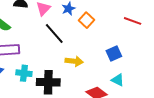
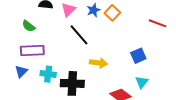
orange square: (86, 20) -> (112, 13), moved
cyan triangle: (118, 80) -> (142, 82), turned 40

